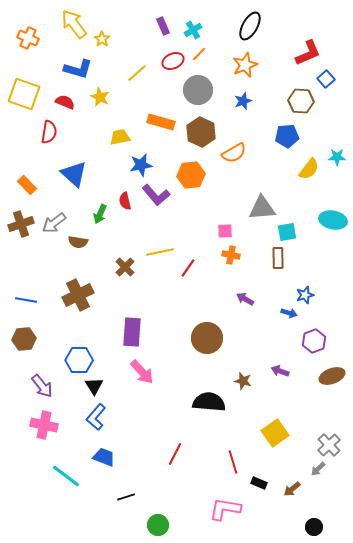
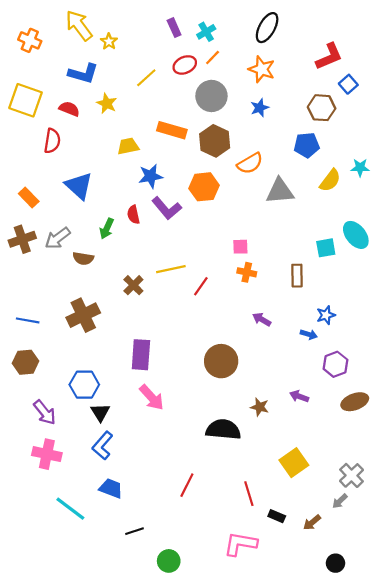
orange star: (245, 65) -> (262, 69), turned -30
gray triangle: (262, 208) -> (280, 191), moved
cyan ellipse: (333, 220) -> (356, 235), turned 40
cyan square: (287, 232) -> (326, 248), moved

